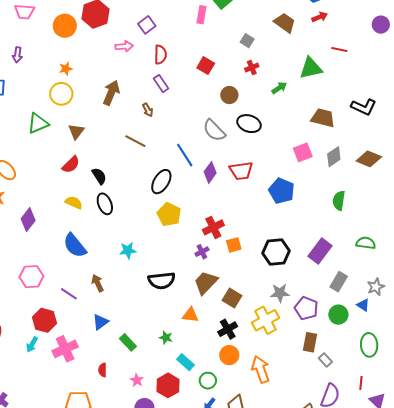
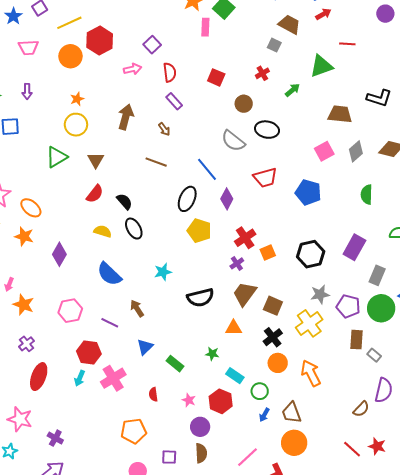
gray square: (247, 41) -> (274, 45), moved
purple diamond: (210, 172) -> (227, 199), moved
green circle: (338, 315) -> (381, 308), size x1.4

